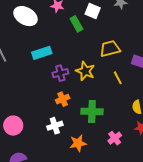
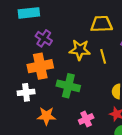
yellow star: (85, 71) -> (80, 50), moved, turned -30
purple cross: (60, 73) -> (44, 38), turned 35
orange cross: (63, 99) -> (40, 66), size x1.6

